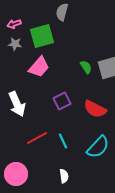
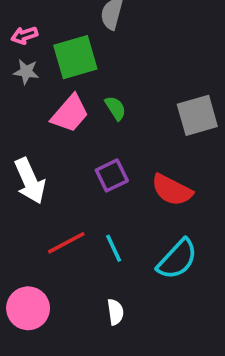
green semicircle: (86, 67) -> (115, 108), moved

